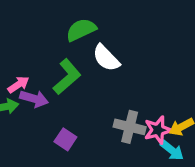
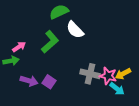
purple arrow: (34, 99) -> (29, 81), moved
pink star: (158, 130) -> (108, 76), turned 30

